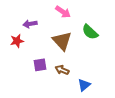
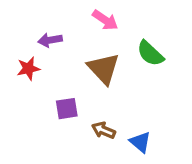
brown arrow: (62, 70) -> (104, 130), moved
blue triangle: (84, 85) -> (140, 142), turned -40

